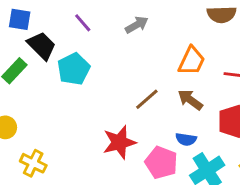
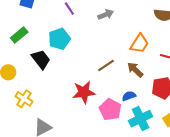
black trapezoid: (42, 46) -> (41, 59), moved
blue semicircle: (186, 139) -> (129, 96), turned 144

